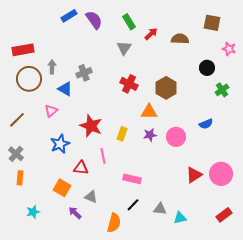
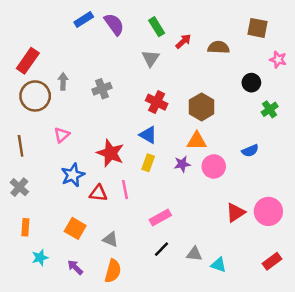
red rectangle: (23, 50) -> (28, 61), turned -45
blue triangle: (65, 89) -> (148, 135), moved
orange triangle: (149, 112) -> (197, 141), moved
brown line: (17, 120) -> (21, 146), turned -54
red triangle: (81, 168) -> (98, 193), moved
orange rectangle: (20, 178) -> (25, 227), moved
pink rectangle: (132, 179) -> (160, 217), turned -42
purple arrow: (75, 213) -> (75, 267), moved
cyan triangle: (180, 218) -> (219, 265), turned 32
orange semicircle: (114, 223) -> (113, 271), moved

